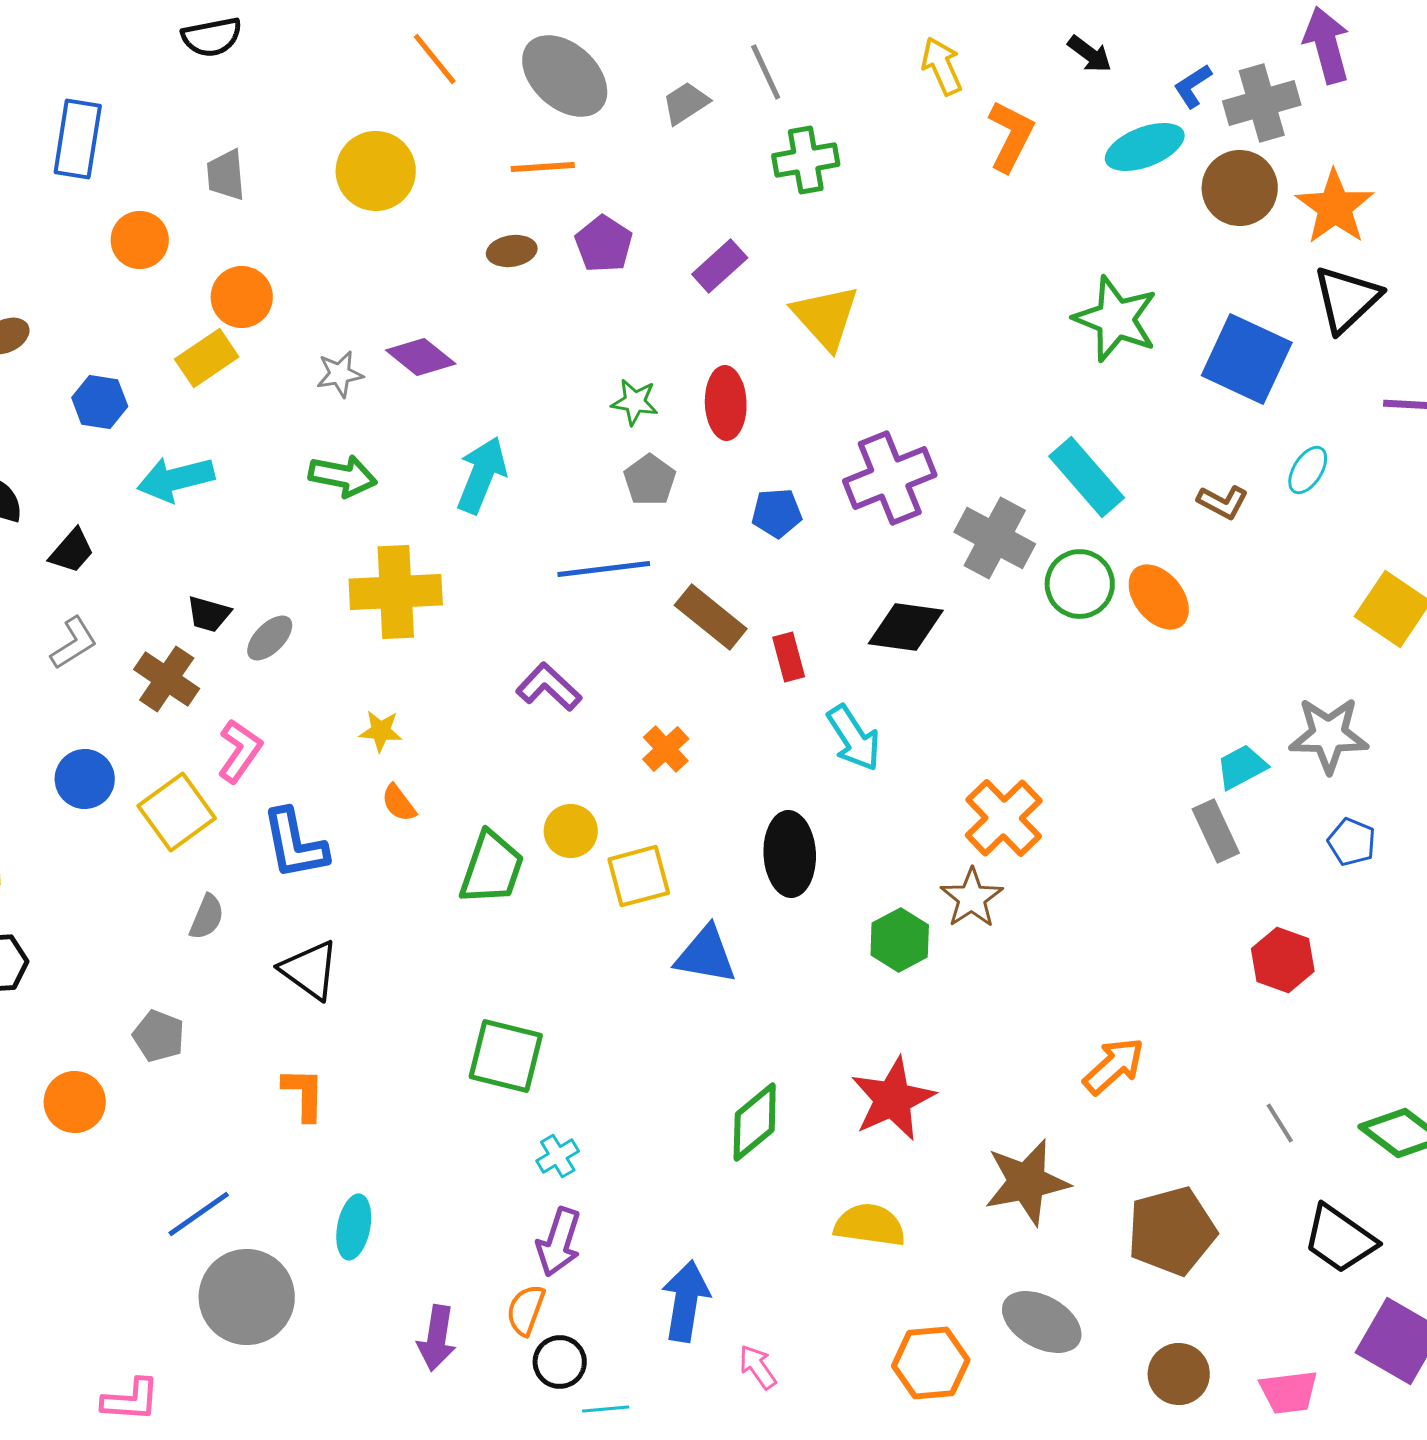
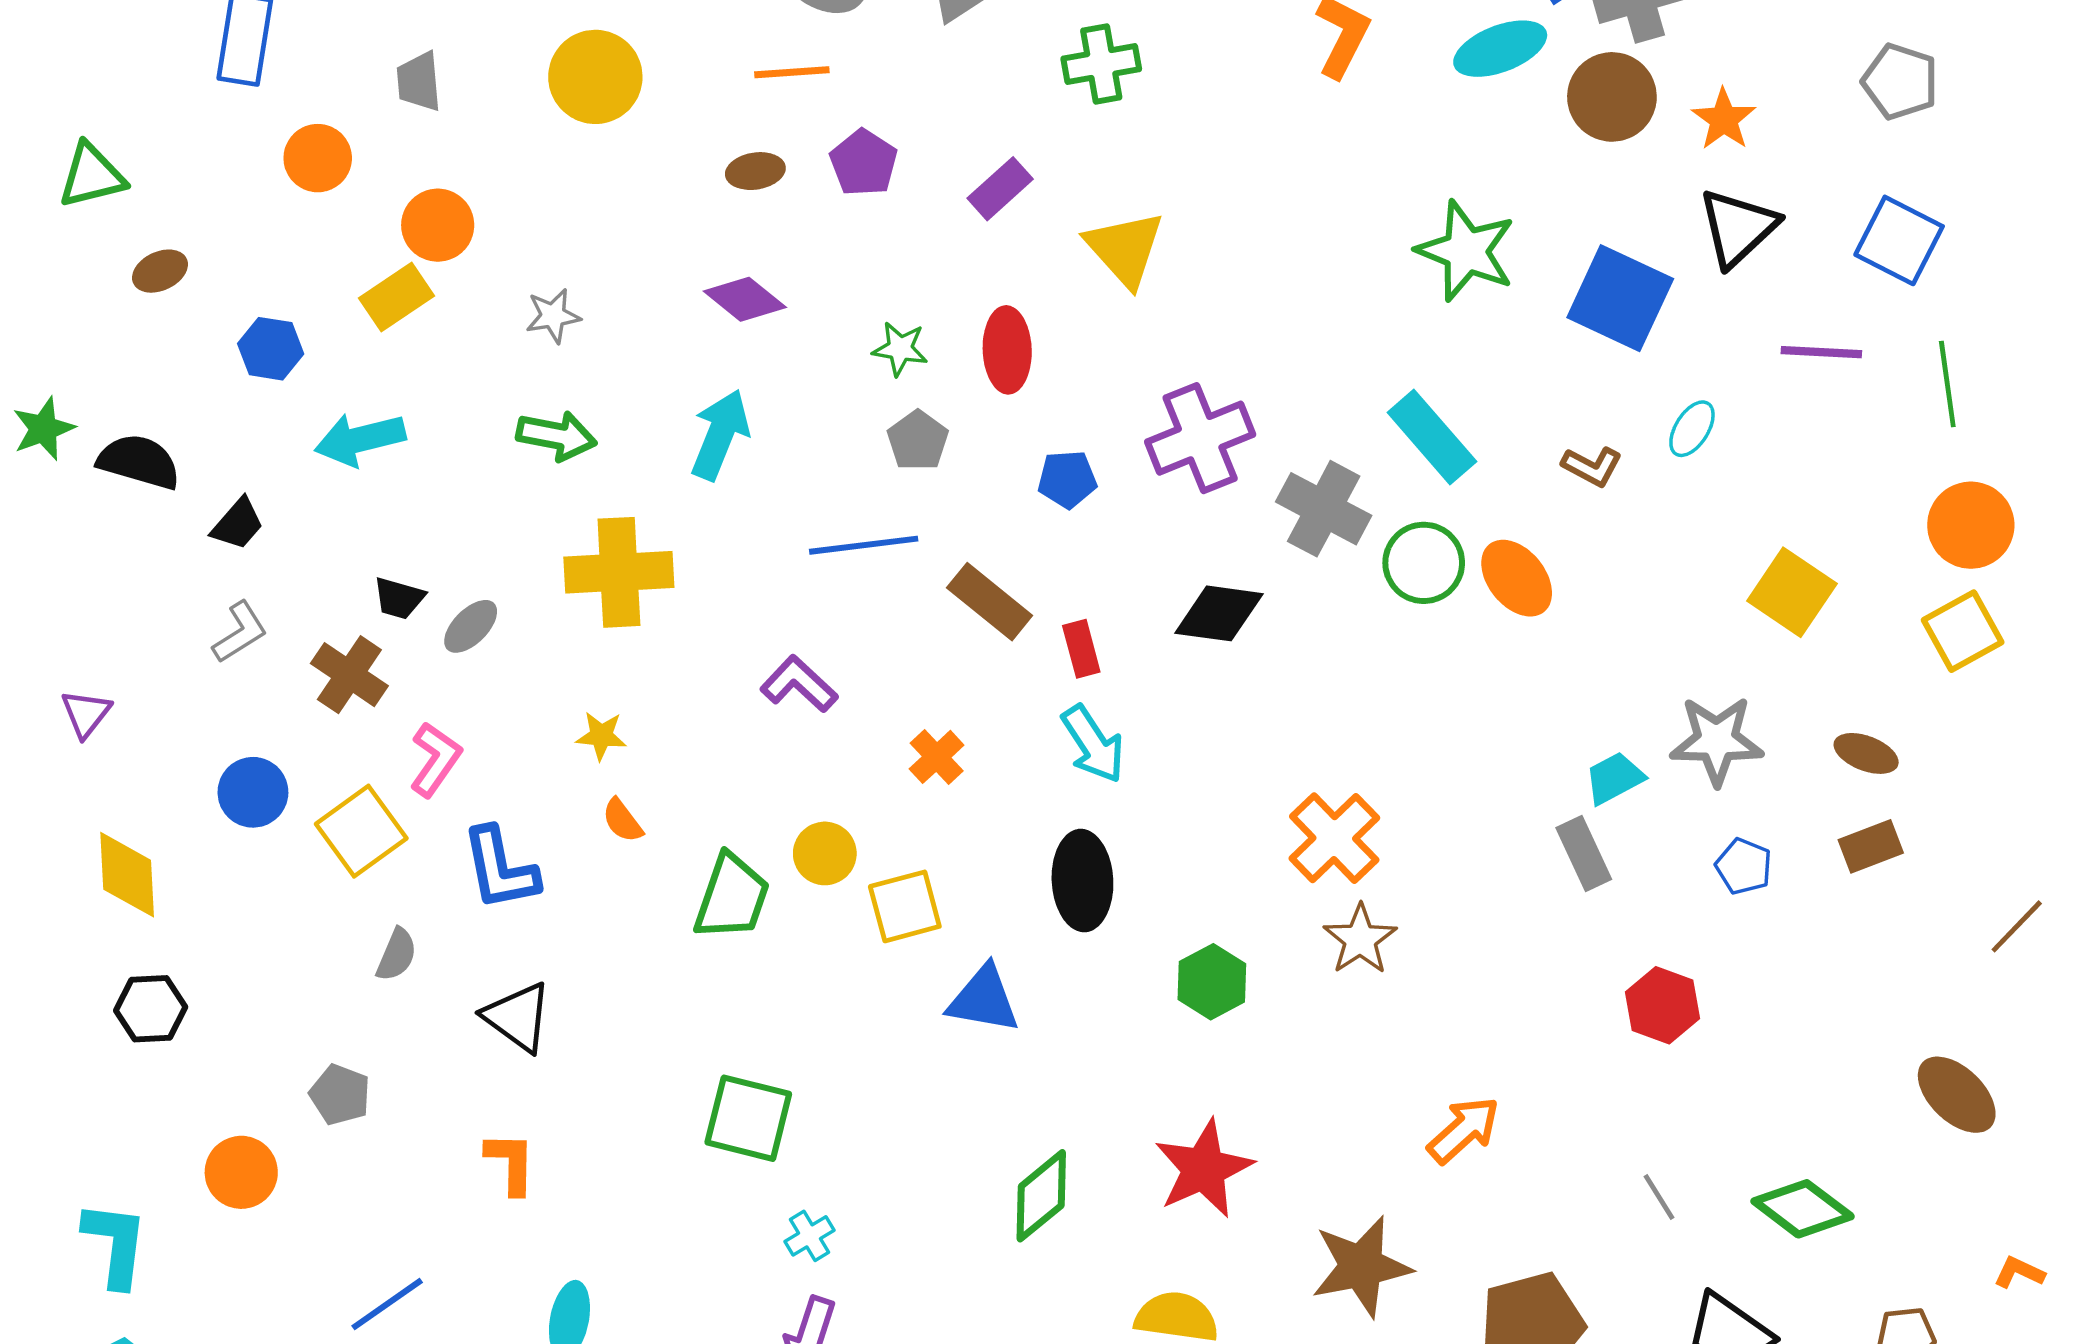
orange star: (1335, 207) -> (1724, 119), size x0.7
purple diamond: (421, 357) -> (745, 299), moved
cyan arrow: (854, 738) -> (1093, 744), moved
brown star: (972, 898) -> (1360, 939), moved

